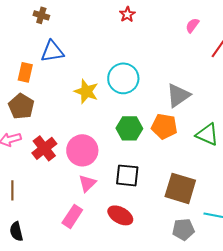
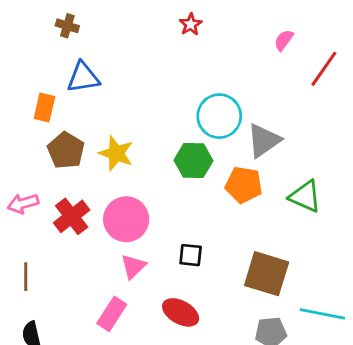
cyan circle: (123, 78) -> (219, 116), moved
yellow star: (86, 91) -> (116, 153), moved
brown pentagon: (21, 106) -> (66, 150), moved
green hexagon: (129, 128) -> (193, 161), moved
black square: (127, 175) -> (191, 255), size x0.7

